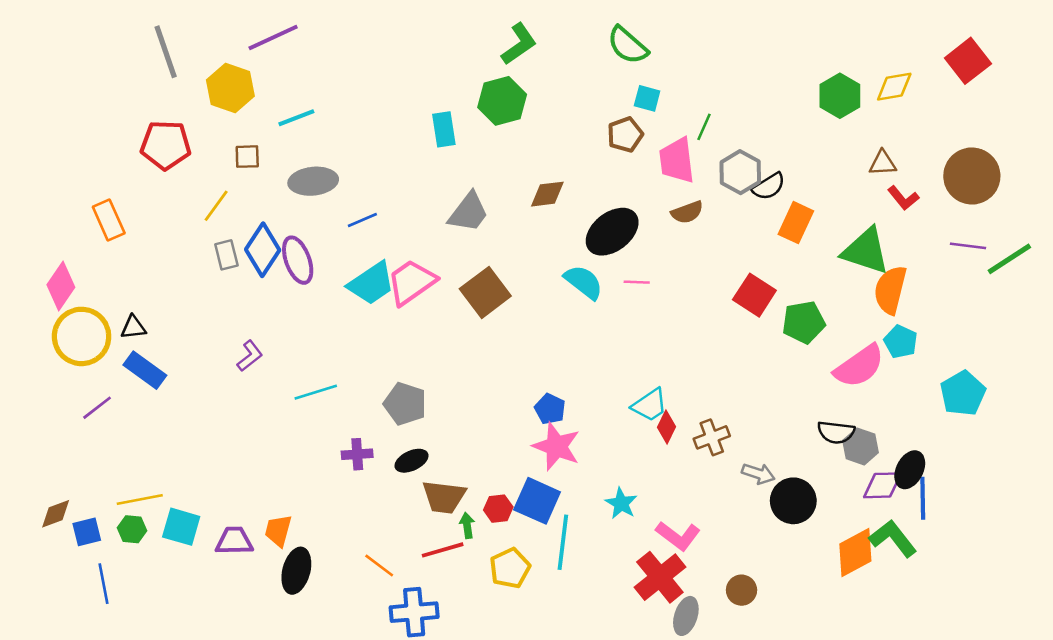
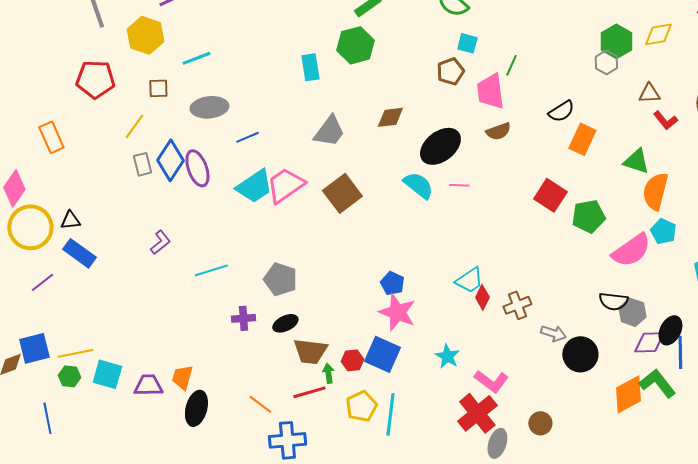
gray hexagon: (740, 172) -> (606, 62), moved, size x0.7
green triangle: (866, 251) -> (636, 161), size x0.7
blue square: (87, 532) -> (34, 348), moved, size x1.4
cyan line: (563, 542) -> (390, 414), moved

